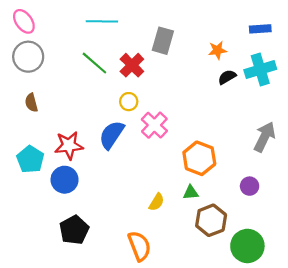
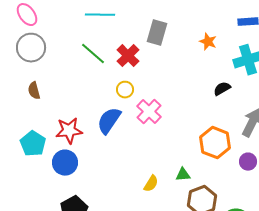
orange star: (217, 50) -> (208, 42), turned 30
black semicircle: (227, 77) -> (222, 89), moved
orange hexagon: (199, 158) -> (215, 143), moved
purple circle: (250, 186) -> (248, 162), moved

